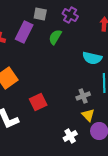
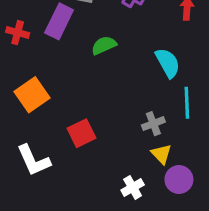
green semicircle: (55, 37) -> (104, 45), moved, turned 35
cyan semicircle: (92, 58) -> (168, 63), turned -132

